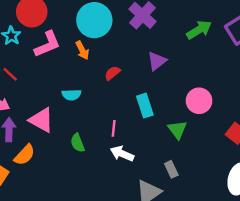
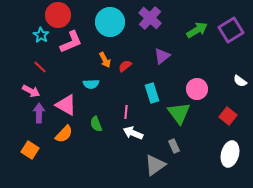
orange arrow: (82, 50) -> (105, 60), moved
green triangle: (177, 130) -> (179, 113), size x1.4
orange semicircle: (25, 155) -> (64, 134), moved

